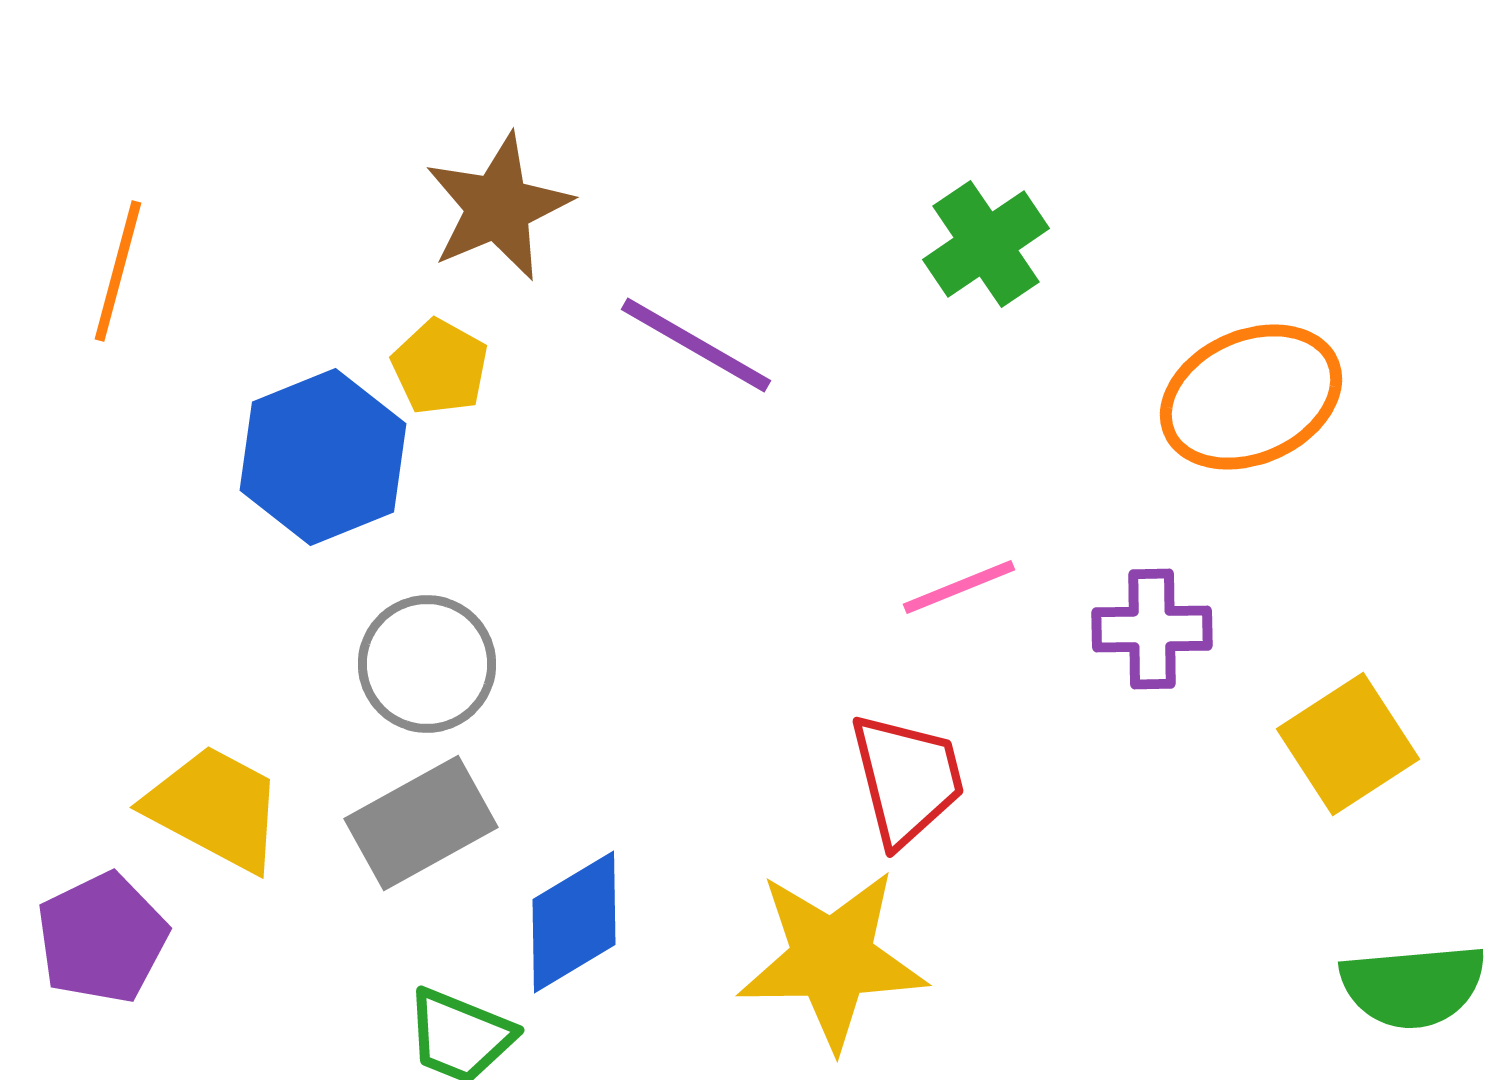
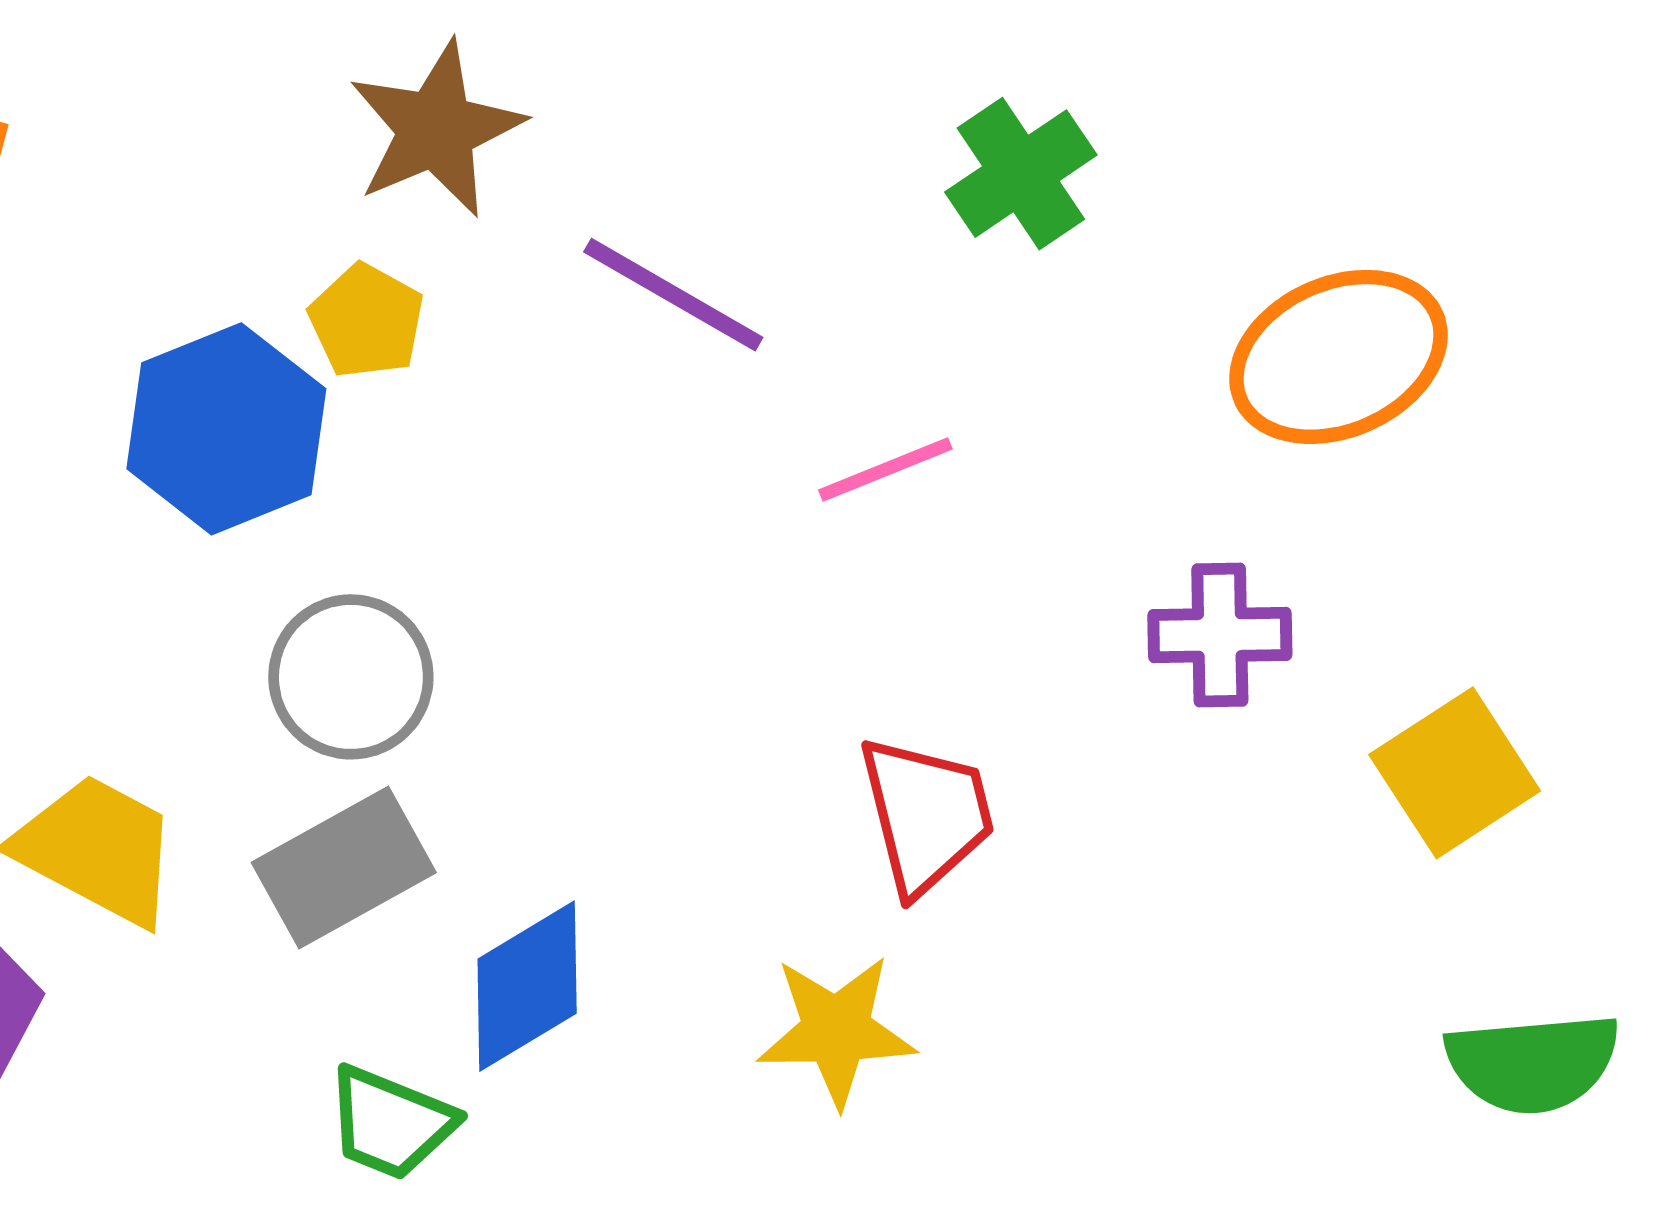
pink line: (959, 587) -> (885, 470), moved
yellow star: (832, 959) -> (836, 1030), size x0.7

